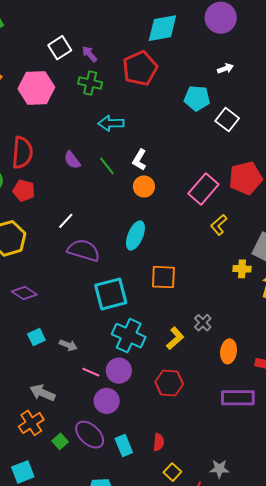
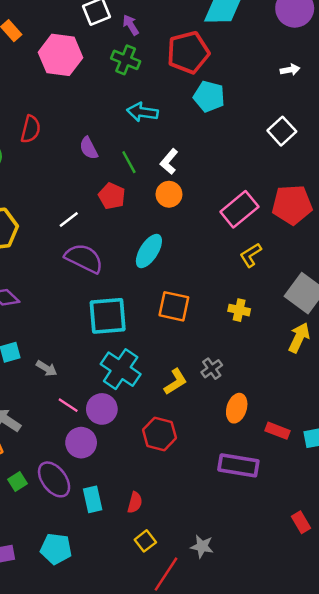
cyan pentagon: (197, 98) -> (209, 96), moved
red semicircle: (22, 153) -> (31, 129), size x0.7
red pentagon: (24, 191) -> (112, 196), moved
yellow cross: (242, 269) -> (239, 310), moved

